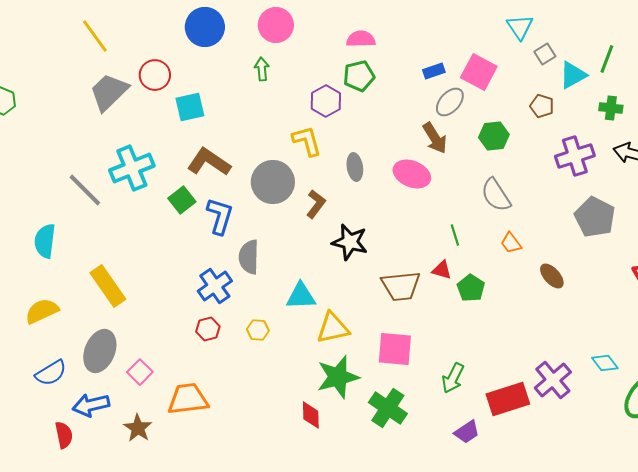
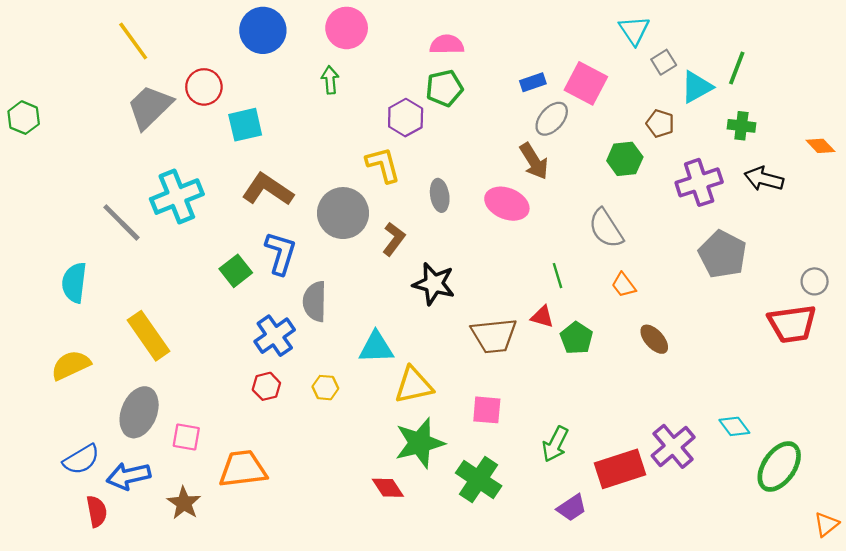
green hexagon: (494, 136) -> (625, 159), moved
green square: (182, 200) -> (236, 271), moved
brown ellipse: (552, 276) -> (654, 339), moved
pink square: (395, 349) -> (487, 410), size x0.7
pink square: (140, 372) -> (186, 437), turned -35
blue semicircle: (51, 373) -> (81, 459), moved
red diamond: (311, 415) -> (388, 488), turned -32

